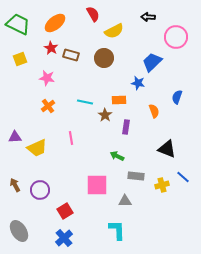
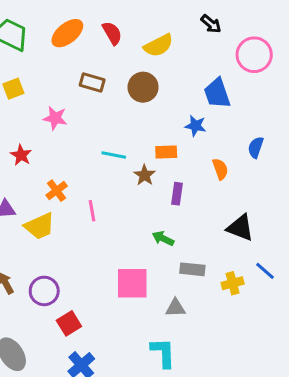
red semicircle: (93, 14) -> (112, 33), moved
black arrow: (148, 17) -> (211, 24), turned -144
red star: (51, 48) -> (21, 155), moved
blue trapezoid: (152, 62) -> (217, 93), turned -65
orange cross: (48, 106) -> (57, 191), moved
red square: (65, 211) -> (69, 323), moved

